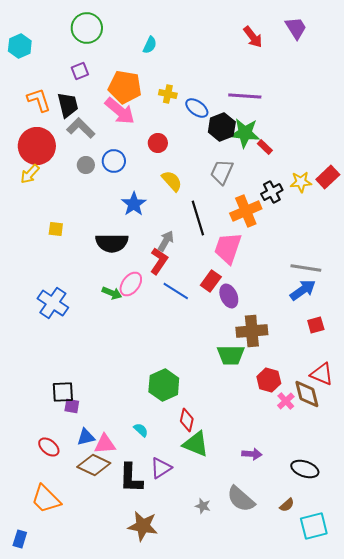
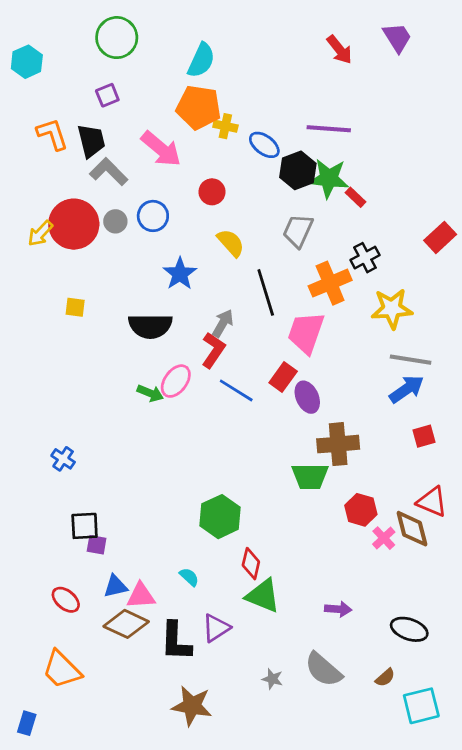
cyan semicircle: (150, 45) -> (201, 60), size x1.5
orange pentagon: (125, 87) -> (199, 107), moved
red circle: (37, 146) -> (74, 224), moved
yellow star: (301, 182) -> (392, 309), moved, size x1.4
blue cross: (53, 303) -> (63, 459), moved, size x0.6

